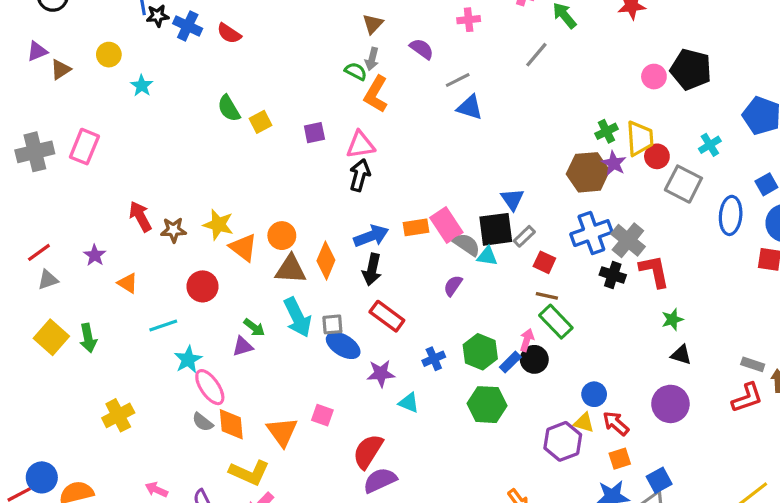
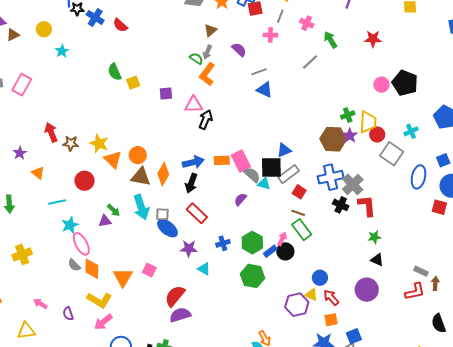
black arrow: (360, 175) -> (206, 120), moved
blue triangle: (512, 199) -> (284, 150), turned 35
gray rectangle: (524, 236) -> (289, 174), size x1.5

